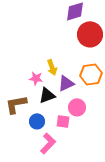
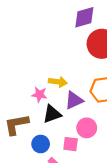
yellow arrow: (52, 67) -> (58, 82), turned -63

